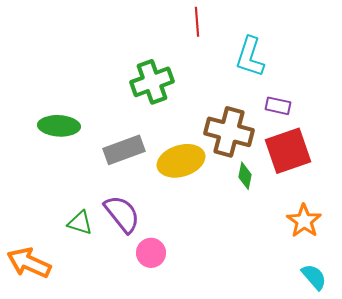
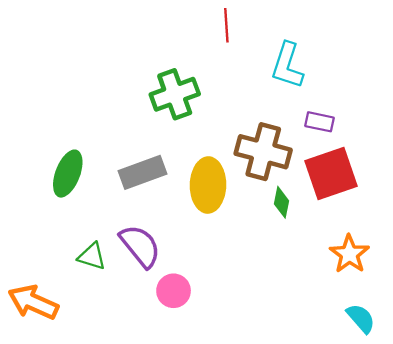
green ellipse: (59, 126) -> (68, 174), moved, turned -72
yellow ellipse: (181, 161) -> (208, 185), turned -72

